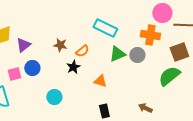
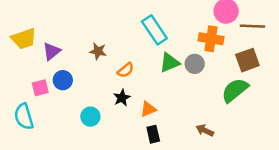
cyan rectangle: (105, 28) -> (154, 30), turned 30
orange semicircle: (82, 51) -> (126, 70), moved
black star: (73, 67) -> (122, 98), moved
orange triangle: (100, 81) -> (148, 109), moved, turned -40

